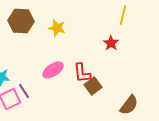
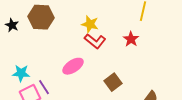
yellow star: (57, 28) -> (90, 24), moved
red L-shape: (82, 73) -> (95, 41), moved, turned -45

